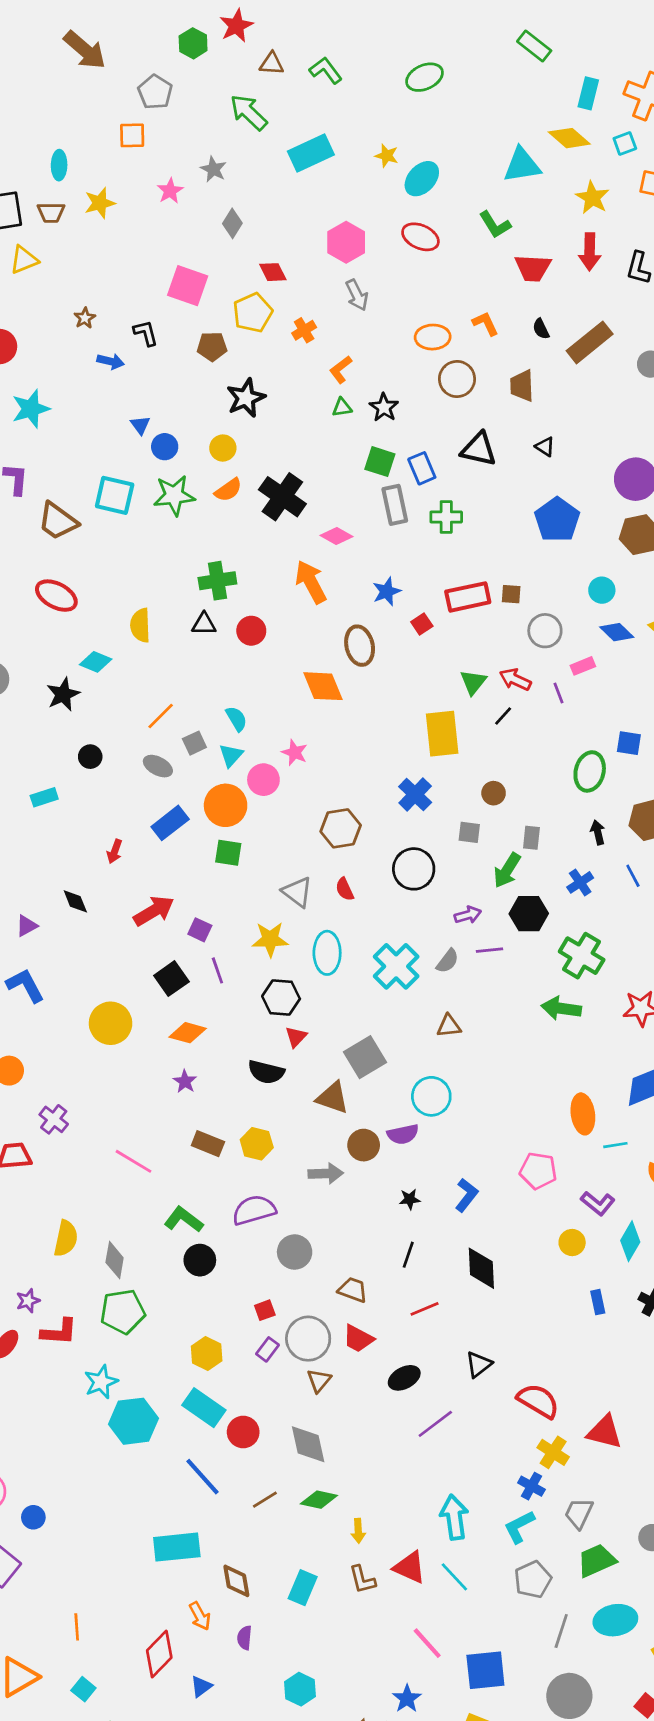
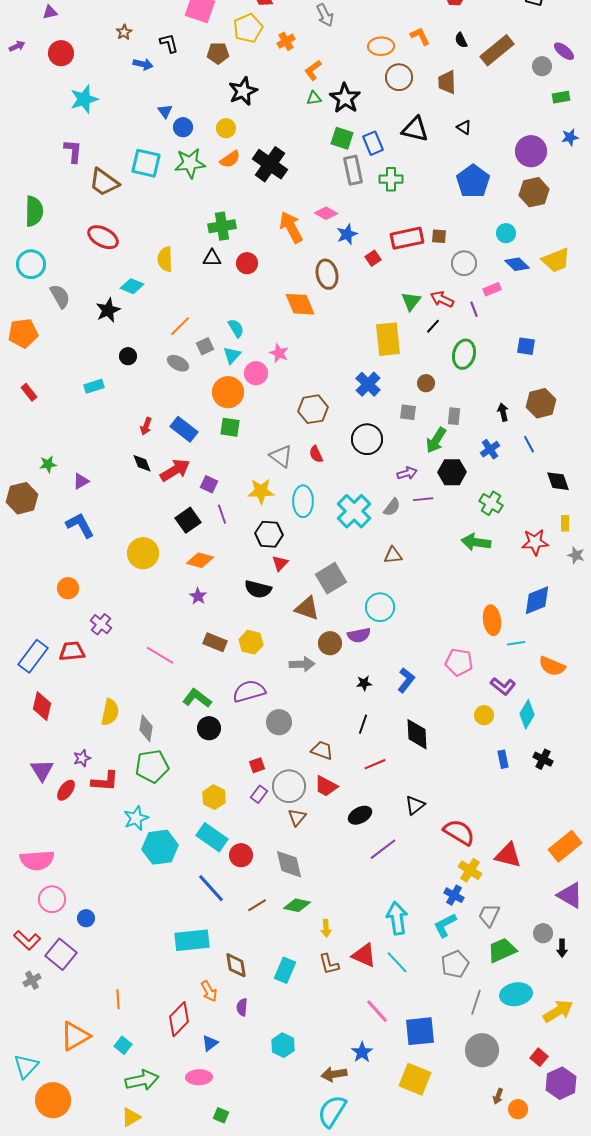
black star: (384, 407) -> (345, 98), size x1.4
pink diamond: (337, 536) -> (326, 213), moved
green ellipse: (590, 771) -> (464, 354), moved
blue rectangle: (170, 823) -> (184, 429), moved, turned 76
black diamond: (75, 901) -> (142, 463), moved
green cross: (582, 956) -> (491, 503), size x0.7

